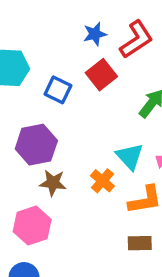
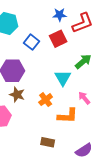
cyan triangle: (130, 156) -> (63, 78), moved
brown rectangle: (140, 243) -> (48, 142), moved

